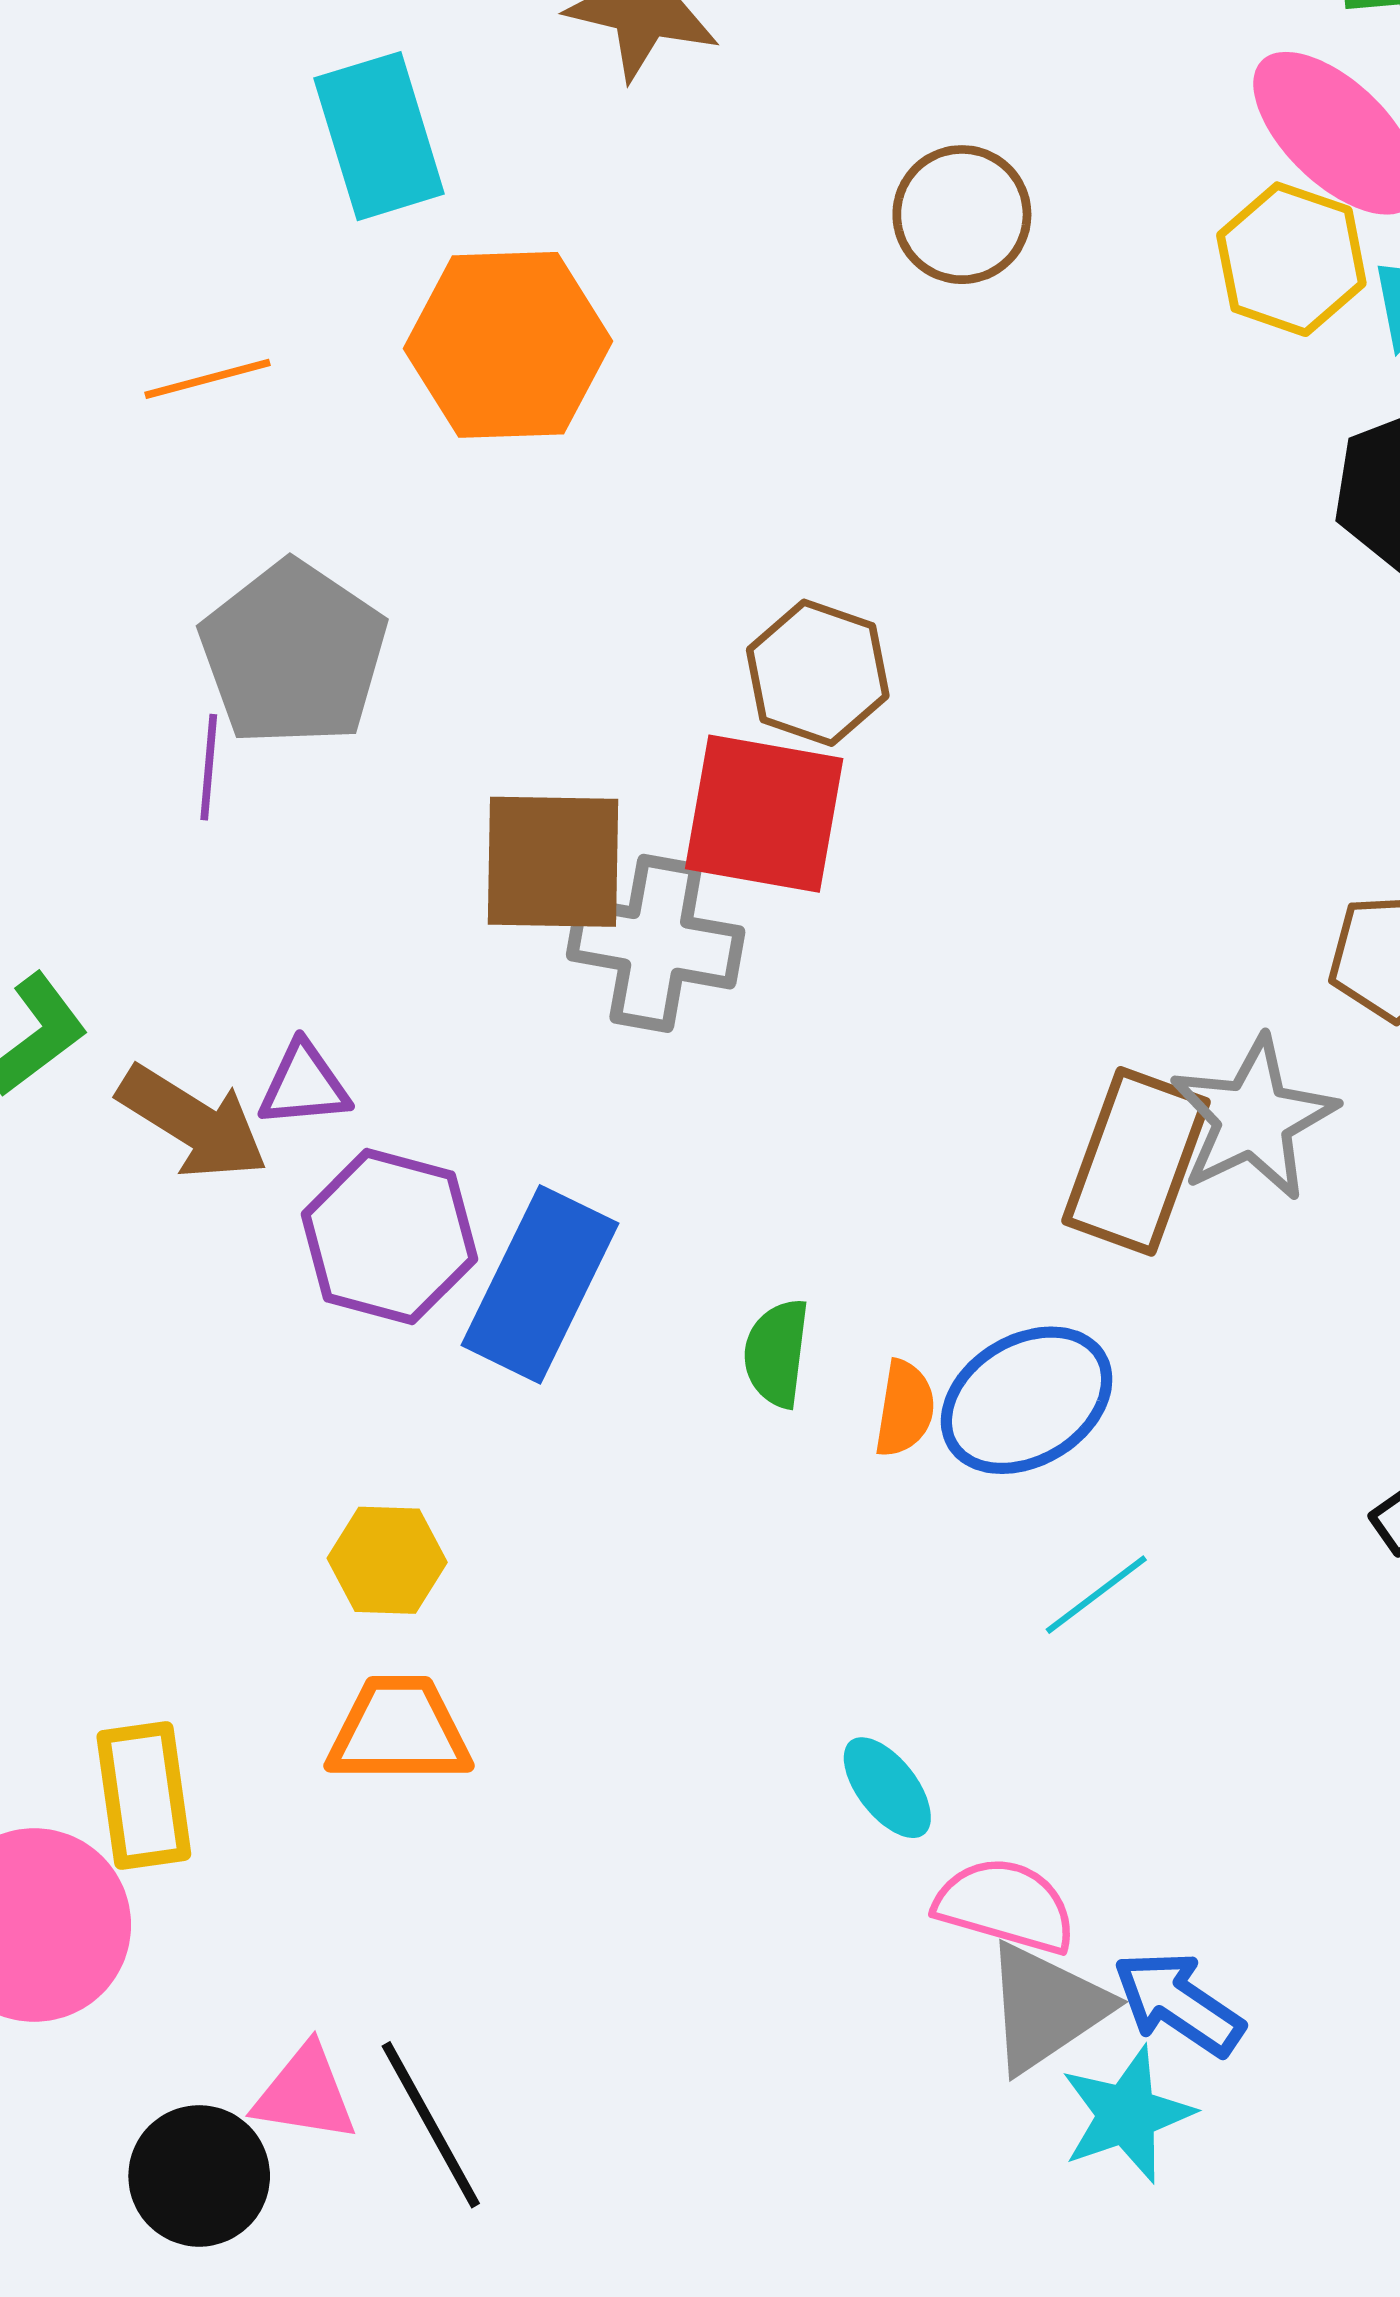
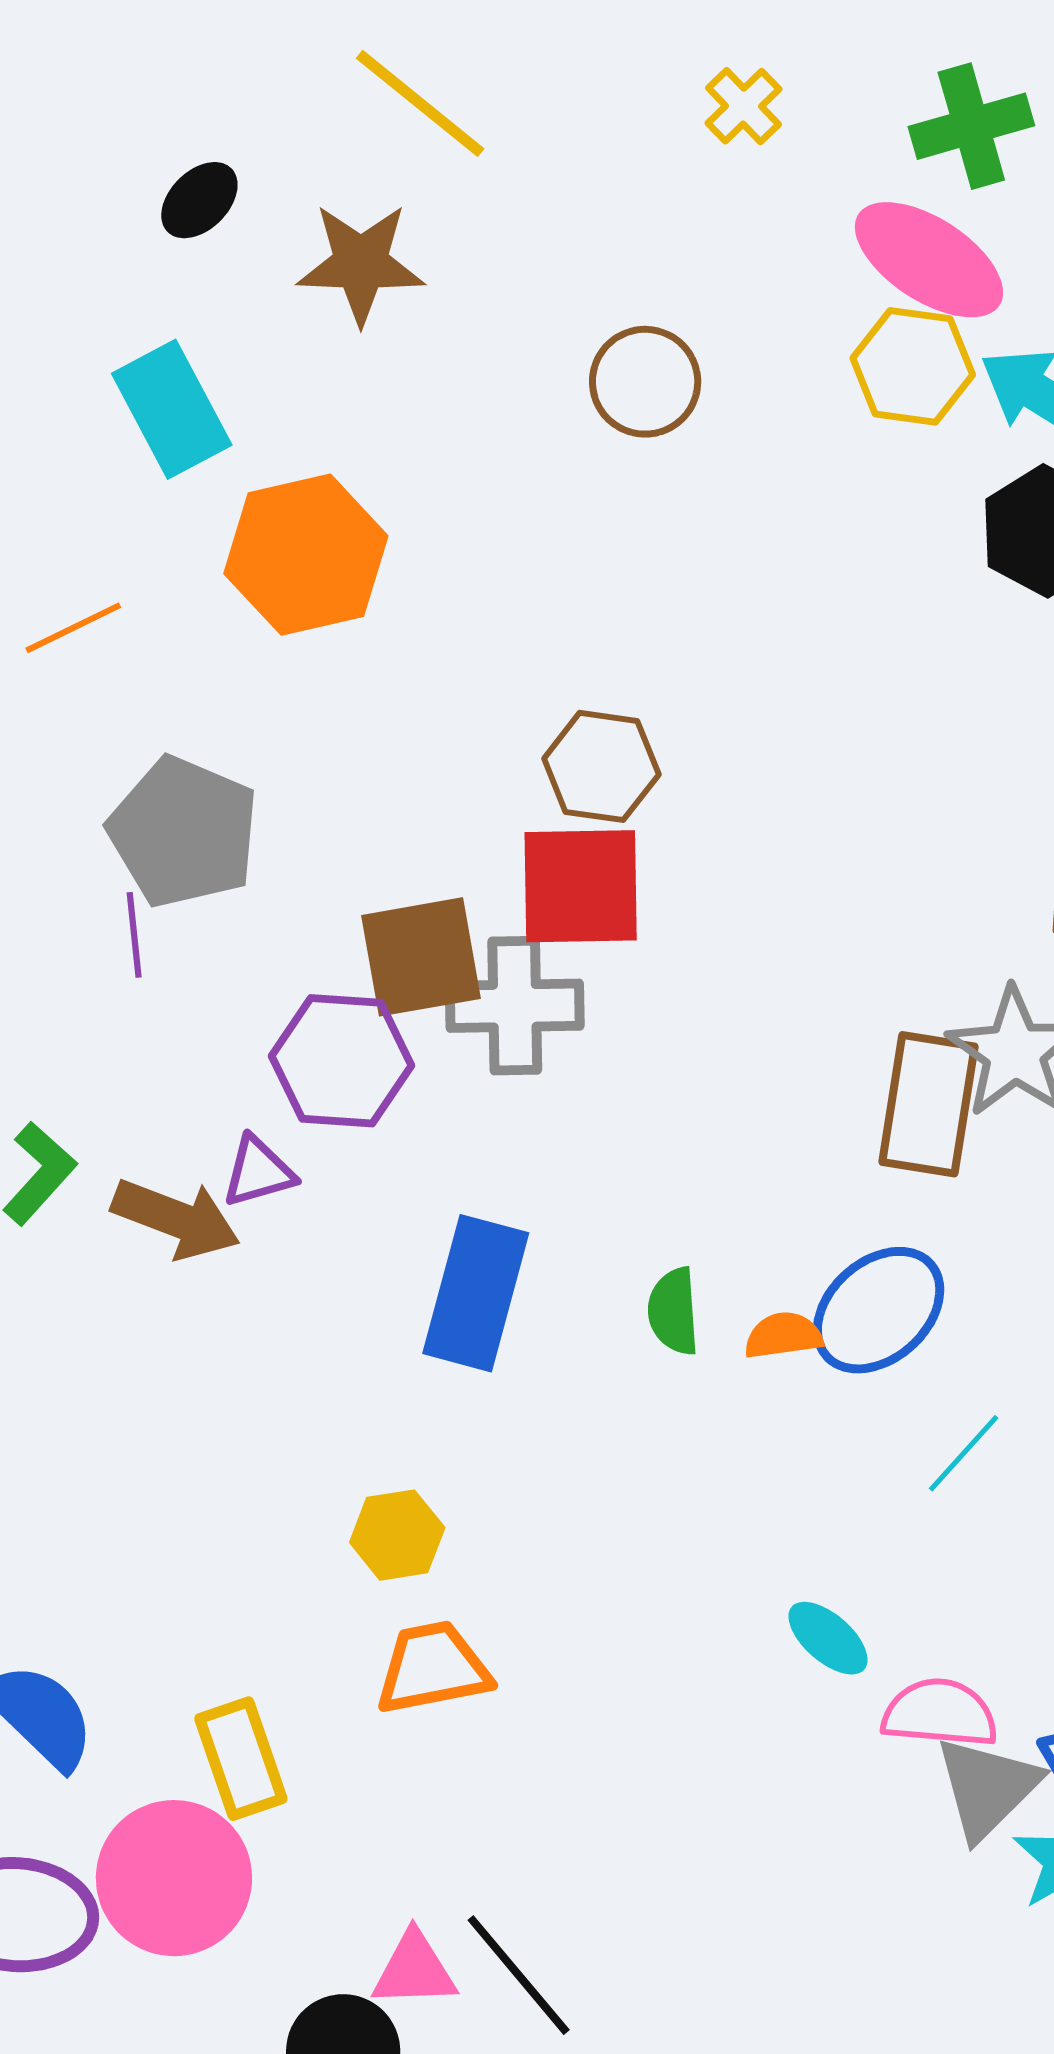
purple hexagon: (389, 1237) -> (342, 1061), moved
orange semicircle: (905, 1409) -> (783, 1335), turned -96

